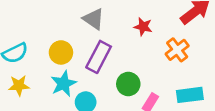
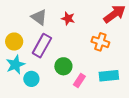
red star: (143, 27) -> (68, 18), moved
orange cross: (177, 50) -> (100, 42), turned -36

